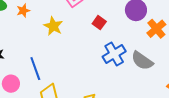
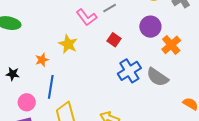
orange star: (23, 11) -> (42, 60), moved
blue line: (35, 69) -> (51, 87), turned 30

